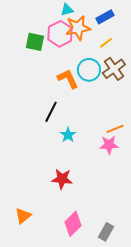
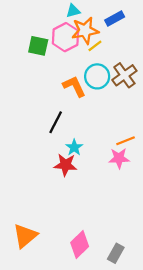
yellow line: (106, 43) -> (95, 46), moved
red star: (62, 179) -> (65, 165), moved
orange triangle: (23, 216) -> (25, 236), size x1.4

